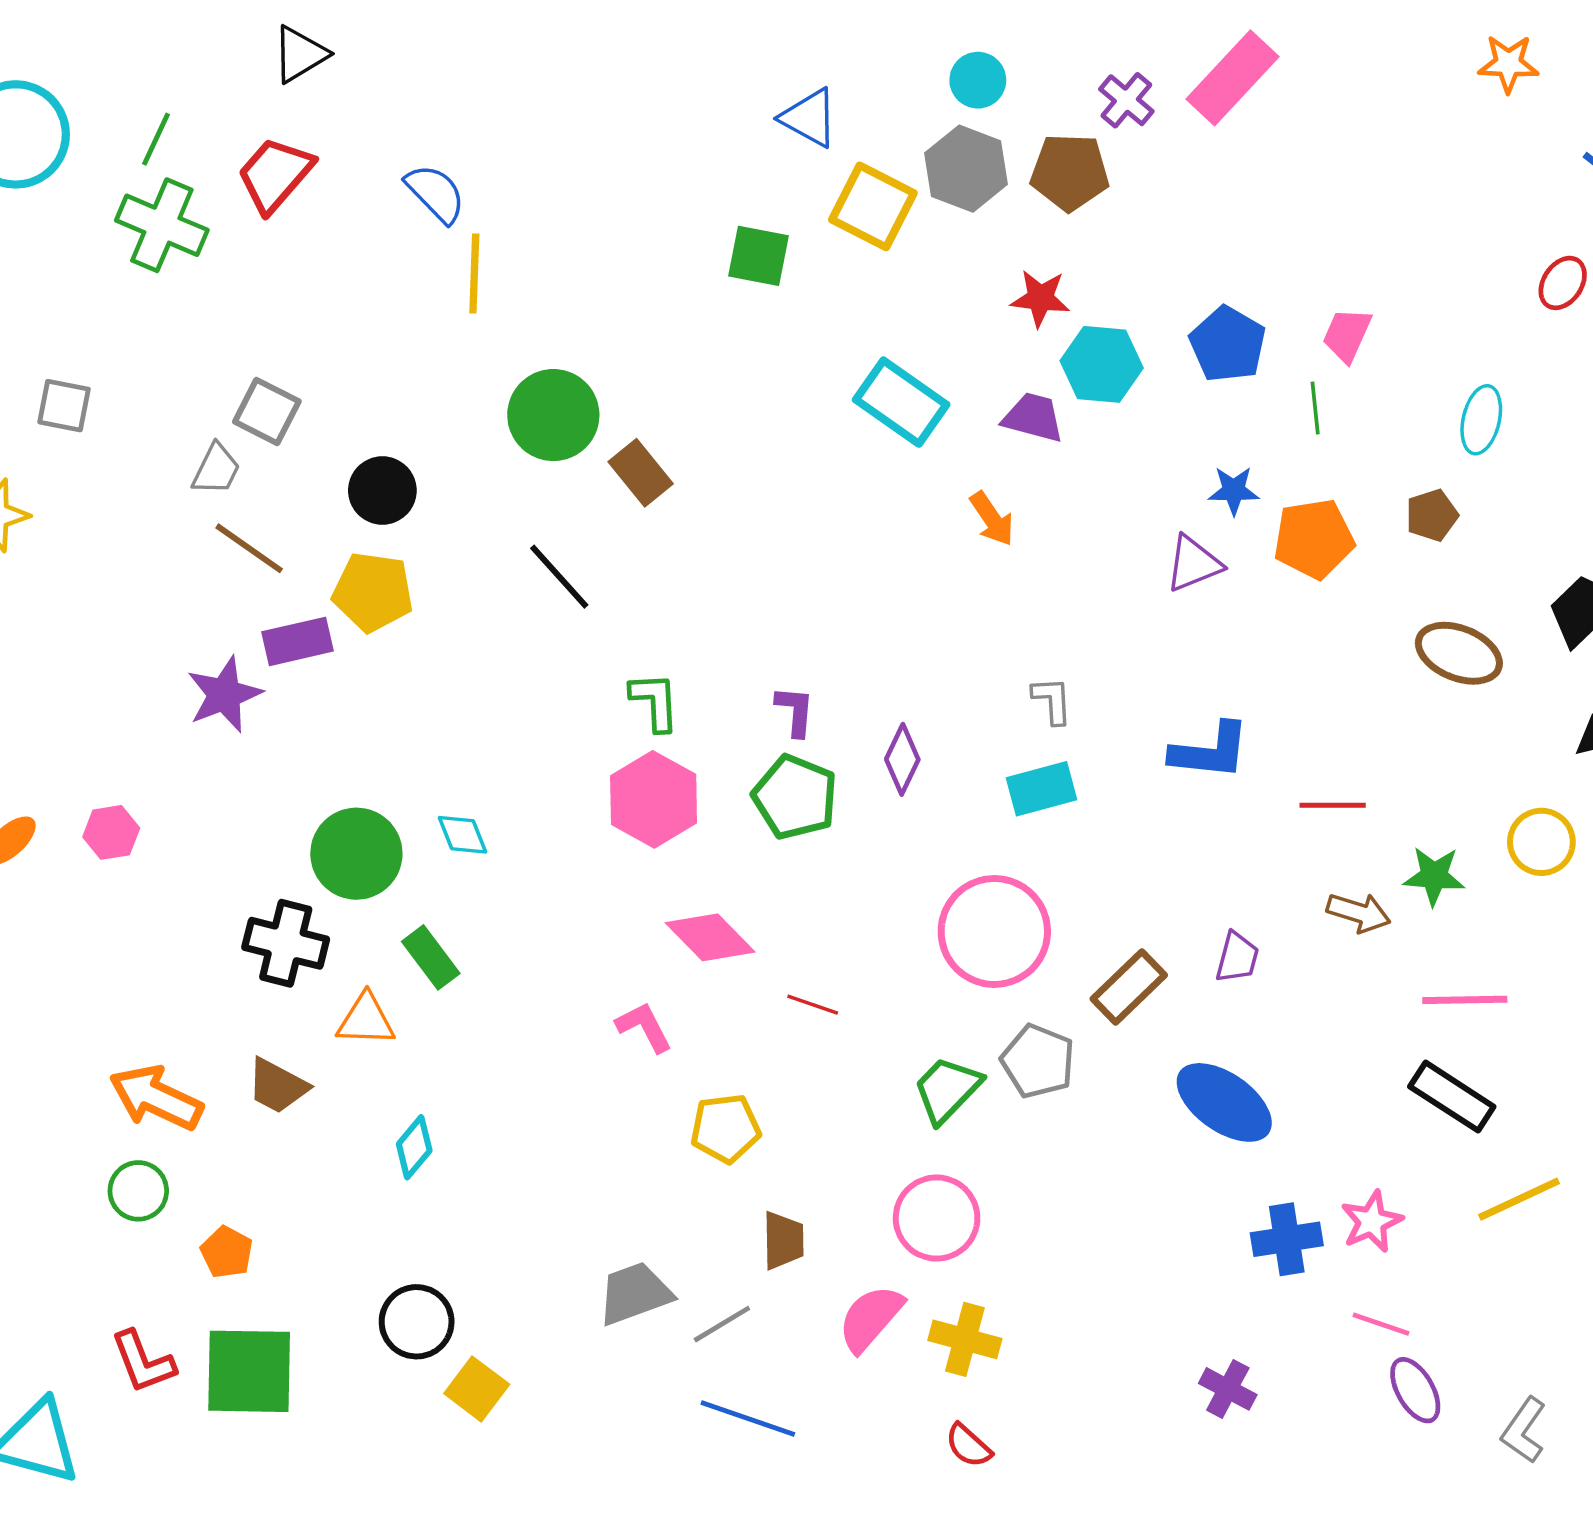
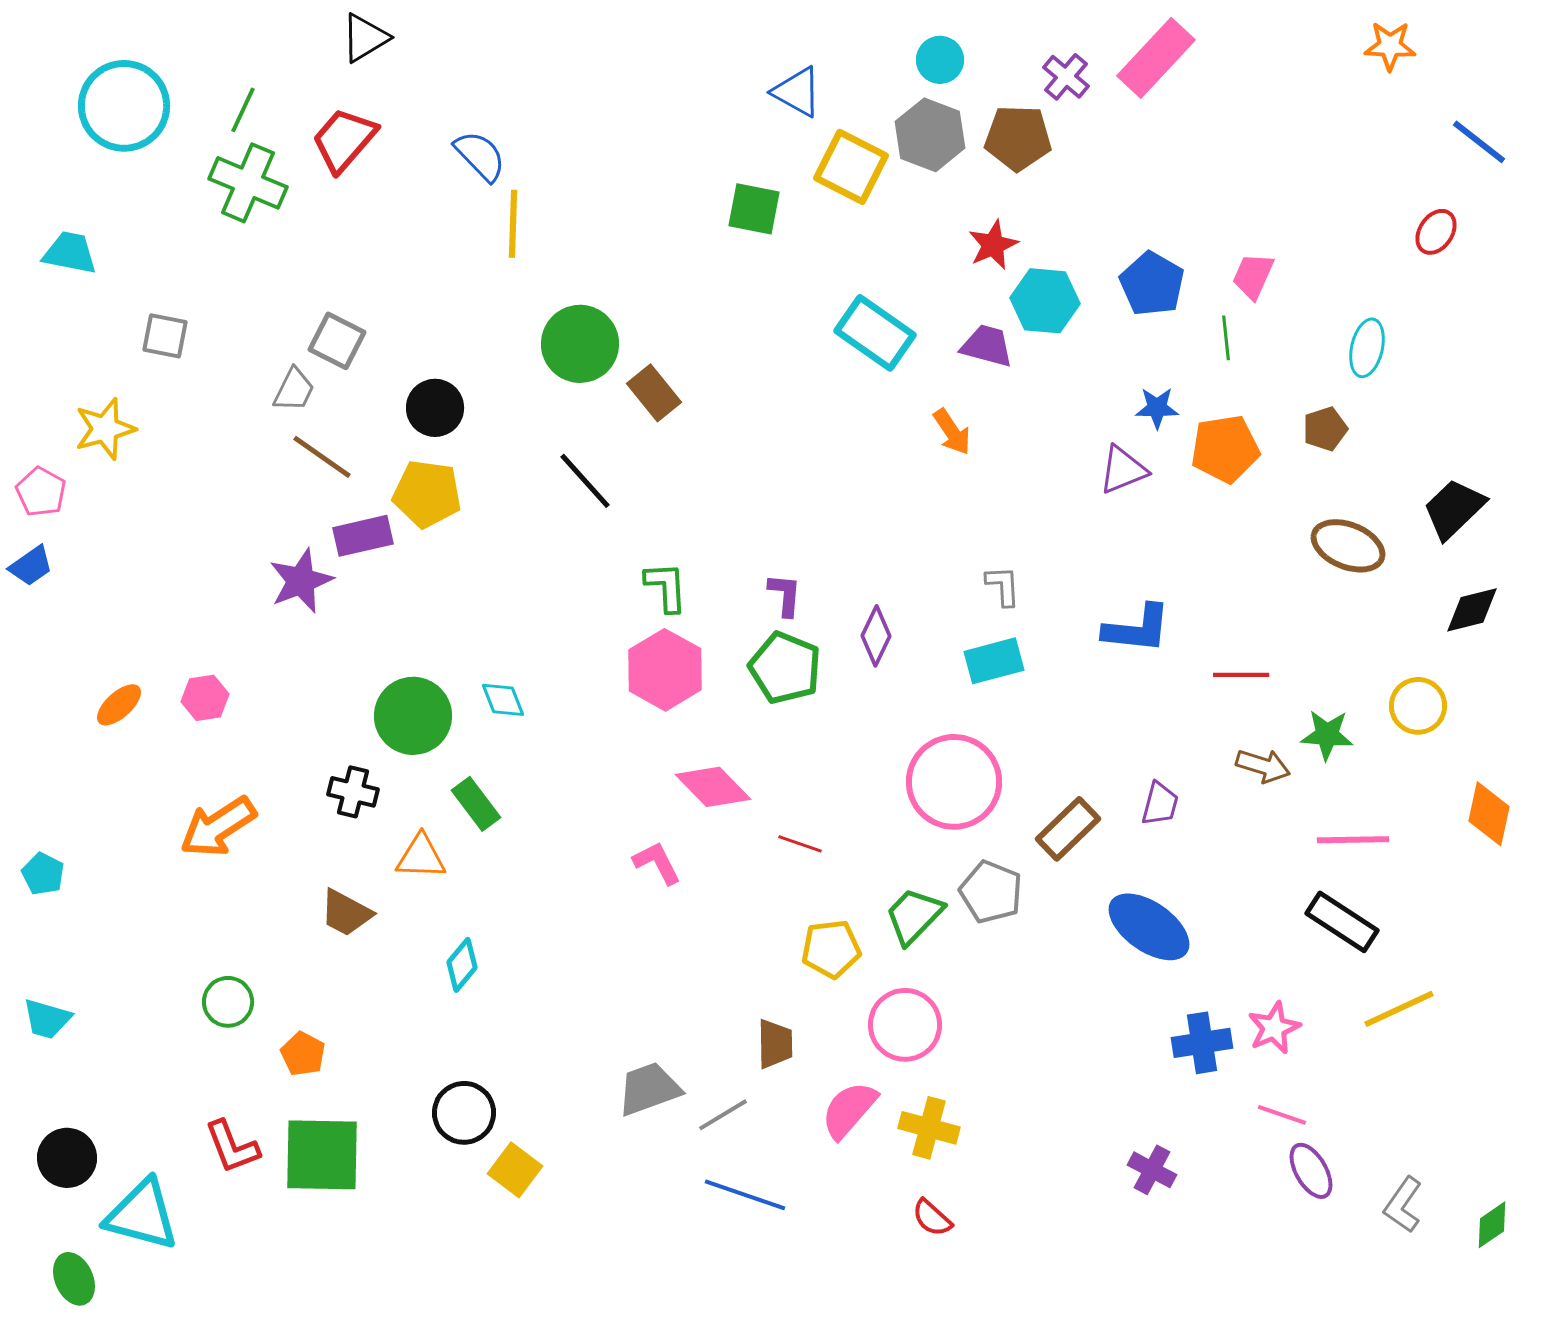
red star: (1040, 298) -> (993, 245), turned -30
black cross: (286, 943) -> (353, 792), size x0.7
orange arrow: (156, 1098) -> (218, 827), moved, turned -58
yellow pentagon: (725, 1128) -> (831, 949), moved

